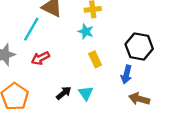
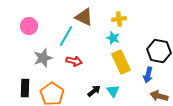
red arrow: (40, 58) -> (74, 61), turned -140
yellow rectangle: (95, 59) -> (121, 62), size x1.6

